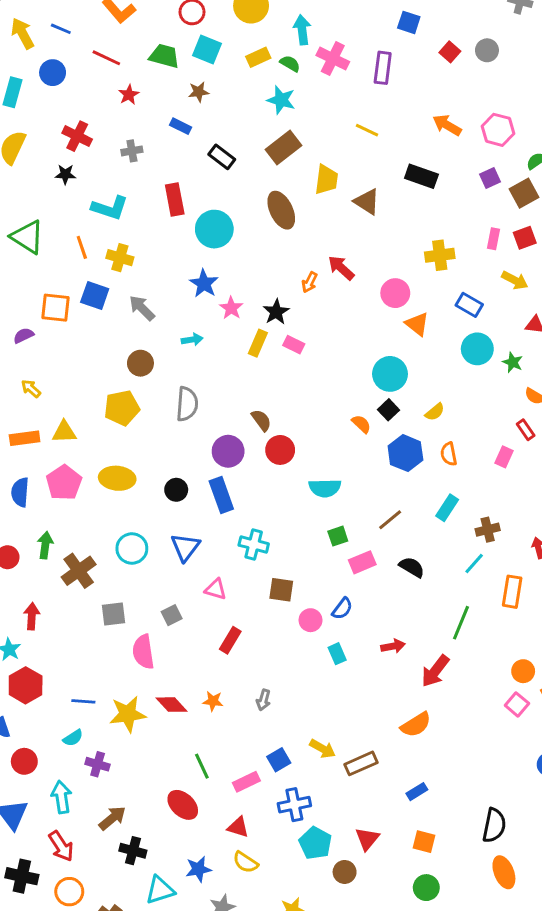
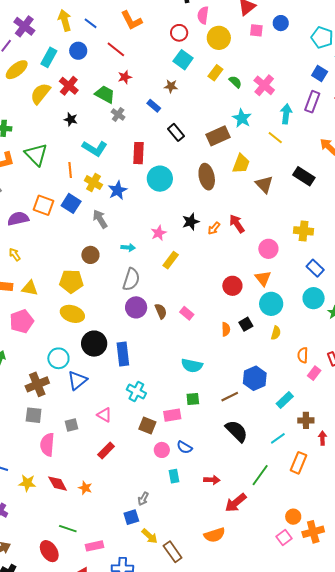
cyan arrow: (302, 30) -> (286, 114), moved
green trapezoid: (164, 56) -> (105, 94), moved
yellow rectangle: (258, 57) -> (215, 73), turned -42
purple rectangle: (383, 68) -> (312, 102), moved
cyan star: (281, 100) -> (242, 118), moved
red cross: (77, 136) -> (69, 86), moved
gray cross: (132, 151) -> (118, 114), turned 32
blue star: (204, 284) -> (118, 190), moved
black star: (276, 312) -> (191, 222), moved
orange triangle: (417, 324) -> (263, 278), moved
purple semicircle: (24, 336) -> (18, 219), size x1.5
pink rectangle: (294, 345) -> (187, 313), moved
cyan circle: (390, 374) -> (271, 304), moved
gray semicircle: (187, 404) -> (131, 279), moved
yellow semicircle: (435, 412) -> (276, 333), turned -48
orange semicircle: (361, 424) -> (226, 329), turned 32
red circle: (280, 450) -> (232, 286), moved
purple circle: (228, 451) -> (136, 307), moved
blue hexagon: (405, 453) -> (255, 378), moved
orange semicircle: (449, 454) -> (303, 355), moved
yellow ellipse: (117, 478) -> (72, 314), moved
black circle: (176, 490) -> (94, 344), size x1.6
cyan rectangle: (447, 508) -> (285, 400), moved
brown cross: (488, 530) -> (306, 420), moved
blue triangle: (185, 547) -> (77, 380), moved
cyan circle: (132, 548) -> (58, 358), moved
pink rectangle: (362, 562) -> (172, 415), moved
black semicircle: (412, 567) -> (237, 431), size x1.4
brown cross: (79, 571) -> (37, 384), moved
blue semicircle: (342, 609) -> (184, 447), turned 70
gray arrow: (263, 700) -> (143, 499), moved
yellow star: (128, 714) -> (27, 483), size x0.7
blue square: (279, 760) -> (131, 517), moved
brown rectangle: (361, 763) -> (173, 552), turned 65
green line: (202, 766) -> (68, 529), turned -60

